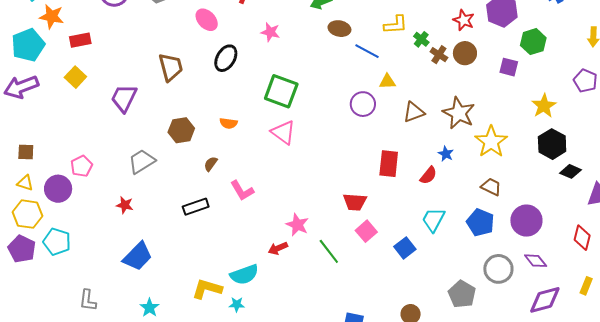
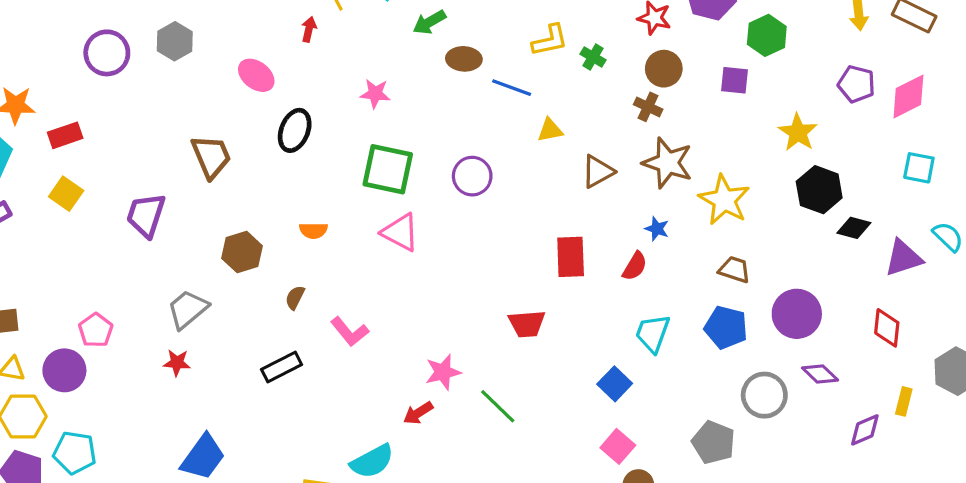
pink star: (270, 32) -> (375, 94), moved
brown cross: (439, 55) -> (648, 107), moved
purple circle: (363, 104) -> (472, 176), moved
red star: (125, 205) -> (177, 363), moved
pink star: (297, 225) -> (443, 372), turned -30
pink square: (366, 231) -> (618, 446), moved
purple diamond: (545, 300) -> (865, 430), moved, size x0.7

